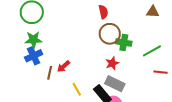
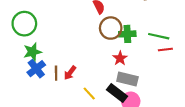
green line: (152, 51) -> (159, 36), turned 54
red line: (160, 72) -> (165, 50), moved
brown line: (50, 73) -> (56, 73), moved

